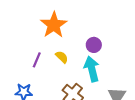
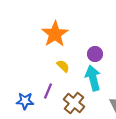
purple line: (37, 60) -> (48, 91), moved

